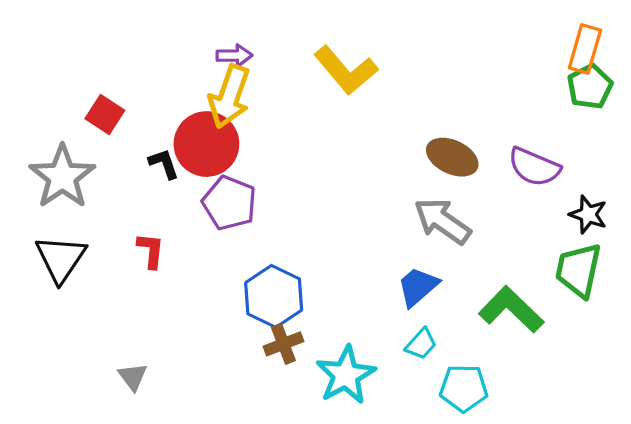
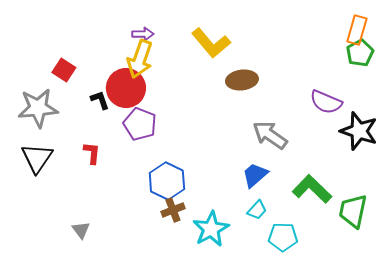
brown ellipse: (452, 157) -> (242, 80), moved, turned -32
gray star: (62, 177) -> (38, 108), turned 30
black star: (588, 214) -> (359, 131), size x1.6
green trapezoid: (578, 270) -> (353, 211), moved

